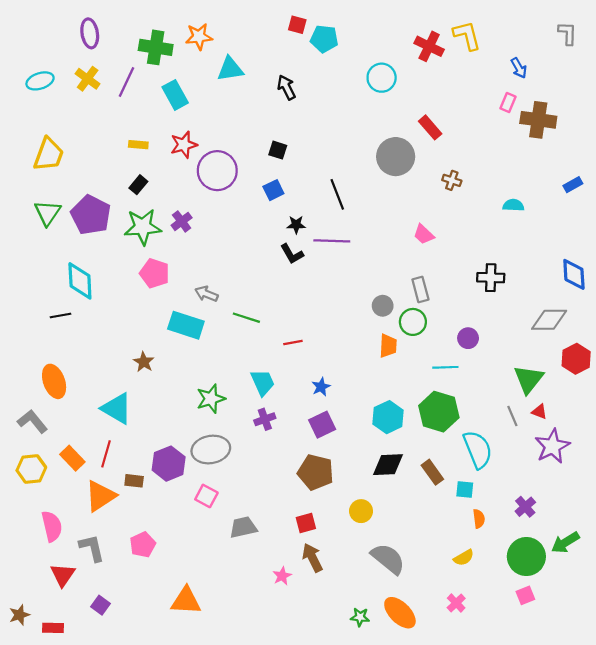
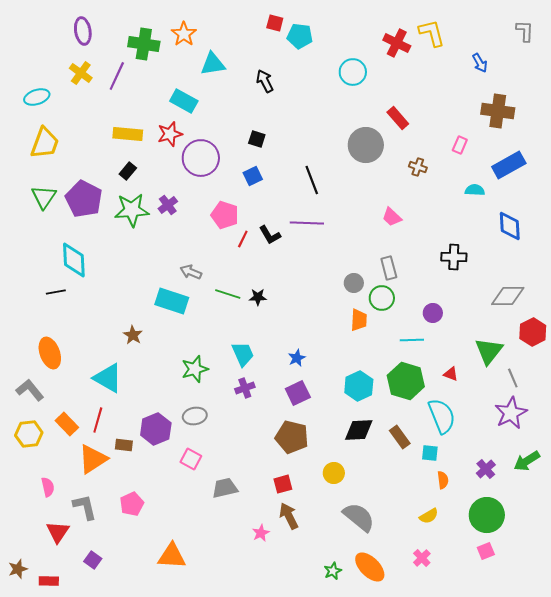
orange star: (199, 37) -> (184, 34), turned -30
cyan ellipse: (40, 81) -> (37, 97), moved
cyan rectangle: (175, 95) -> (184, 101), moved, turned -32
pink rectangle: (508, 103) -> (460, 145), moved
yellow rectangle: (138, 145) -> (128, 134), size x1.6
blue rectangle: (573, 185) -> (509, 165), moved, size x1.8
black star: (296, 225) -> (258, 297), moved
pink pentagon: (155, 273) -> (225, 215), moved
blue diamond: (574, 274) -> (510, 226), moved
red line: (293, 342) -> (243, 239), moved, turned -54
red triangle: (539, 412) -> (451, 374), moved
gray line: (512, 416) -> (513, 378), moved
gray ellipse: (211, 450) -> (195, 416), size x0.7
pink semicircle: (52, 526) -> (48, 487), size x0.7
green arrow: (565, 542) -> (527, 461), moved
green star: (360, 617) -> (333, 571), turned -30

